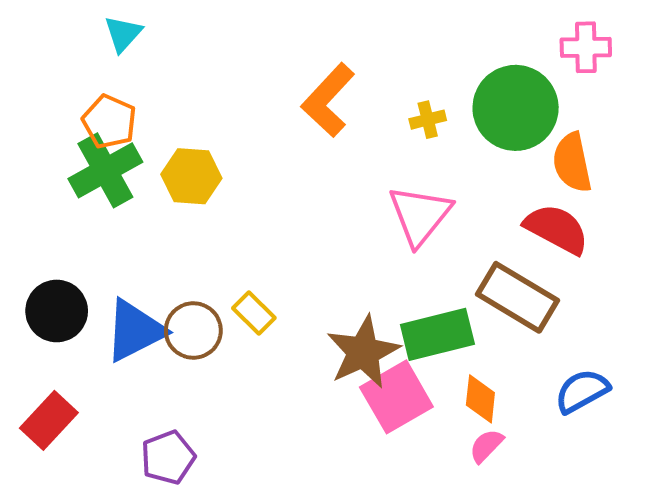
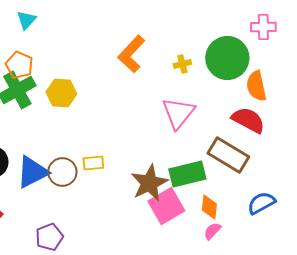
yellow rectangle: (254, 313) -> (93, 163), turned -50

